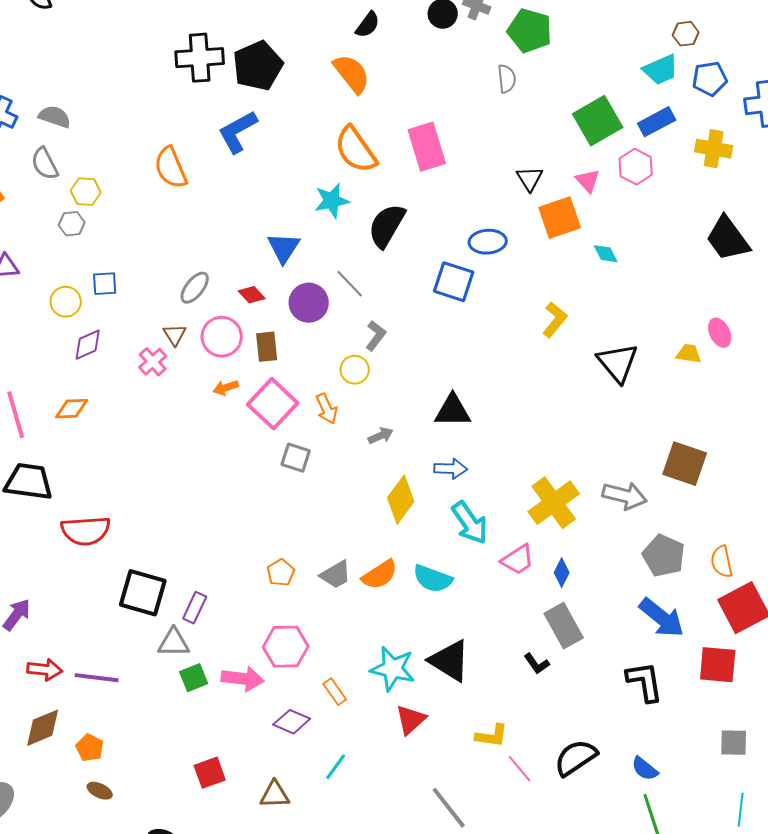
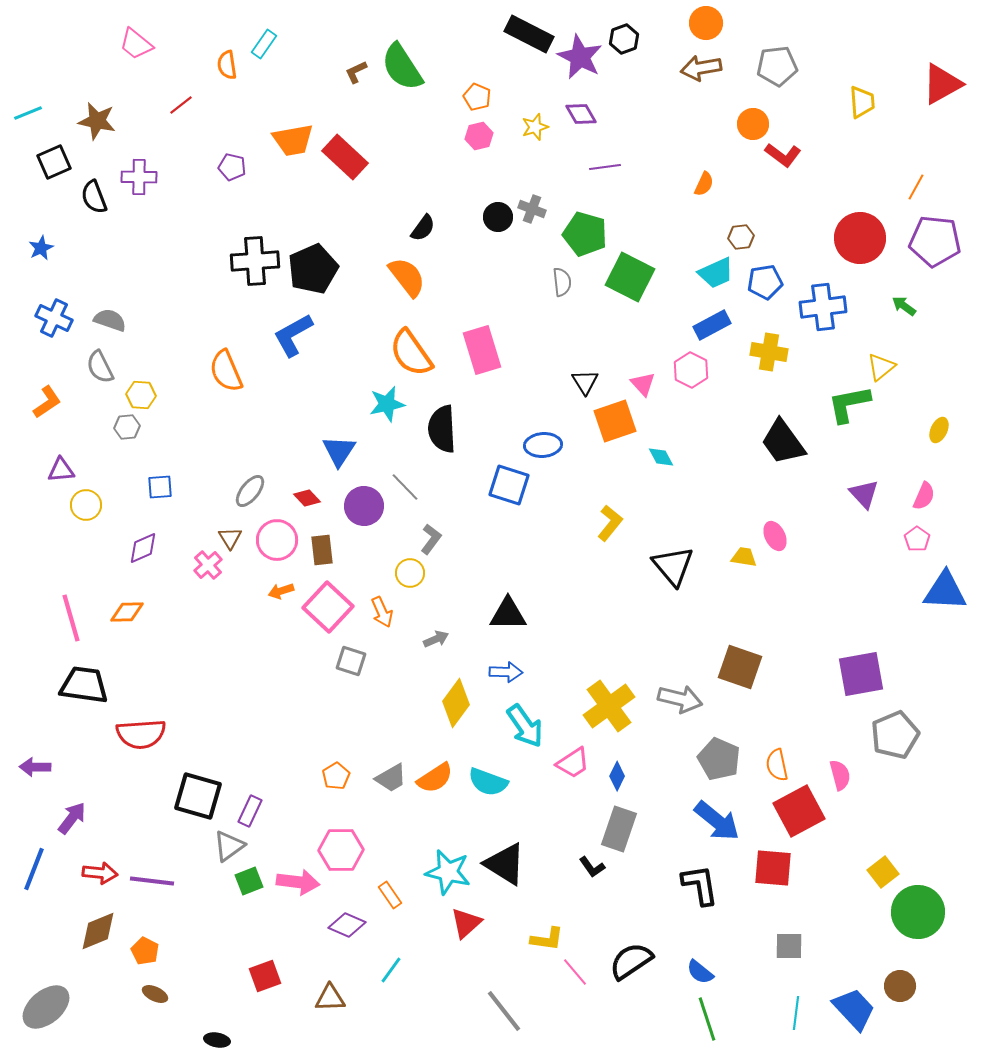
green square: (598, 121) -> (630, 277), moved, turned -33
black semicircle: (387, 226) -> (442, 429), turned -33
yellow circle: (66, 302) -> (86, 505), moved
gray rectangle: (564, 626) -> (619, 829), turned 48
gray triangle: (174, 643) -> (229, 846), turned -36

